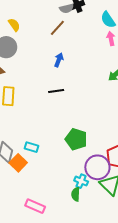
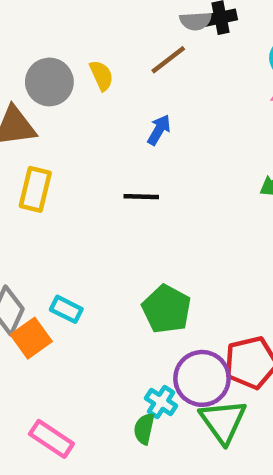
yellow semicircle: (14, 25) -> (101, 75), moved

